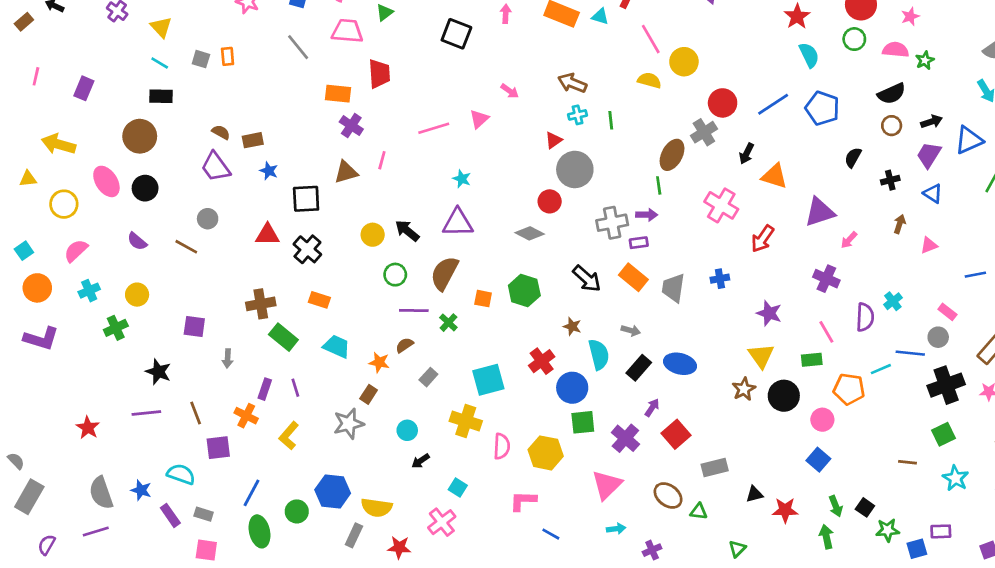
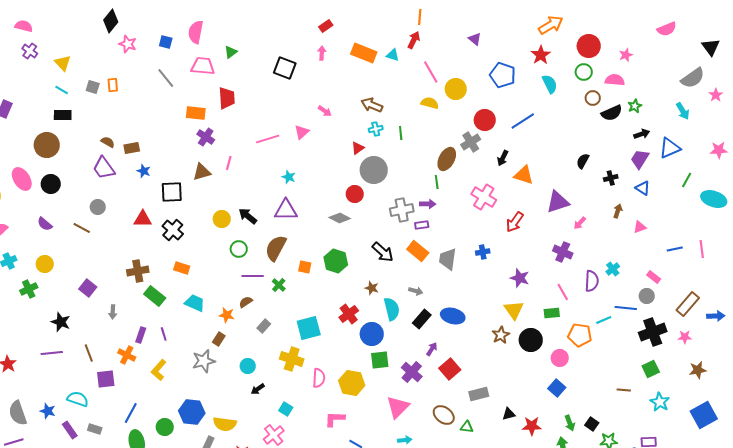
green star: (925, 60) -> (635, 106), moved
blue pentagon: (822, 108) -> (503, 75), moved
brown circle: (892, 126) -> (593, 98), moved
purple square: (194, 327) -> (88, 288), turned 30

